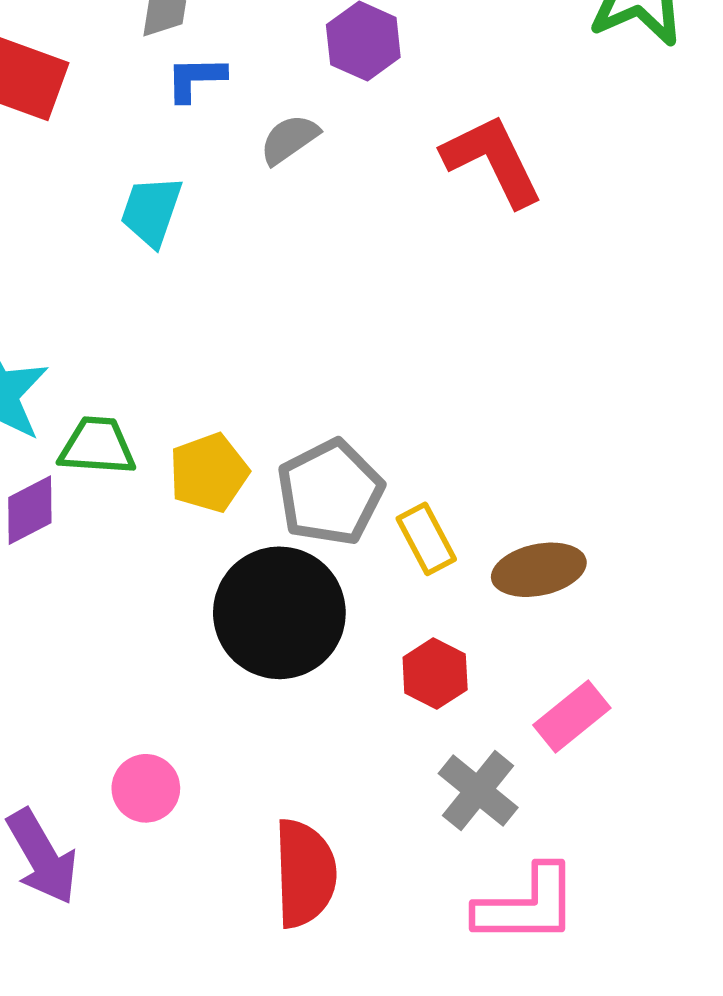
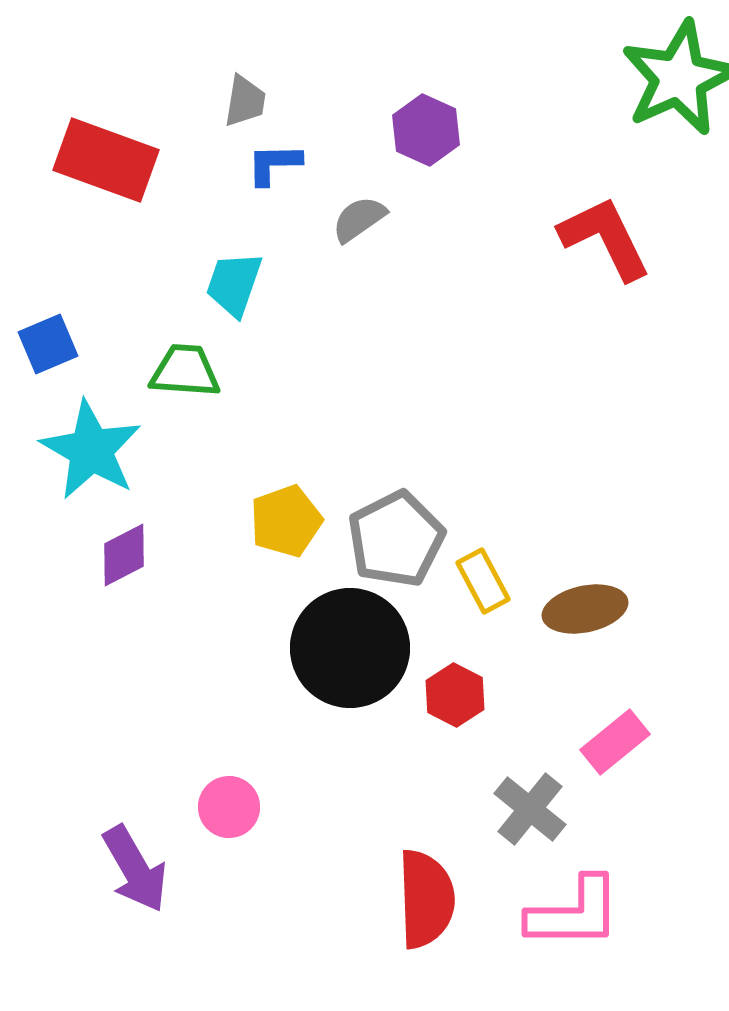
red L-shape: (492, 160) -> (605, 238), moved
green trapezoid: (97, 446) -> (185, 371), moved
red hexagon: (435, 674) -> (455, 695), moved
red semicircle: (305, 873) -> (426, 899), moved

